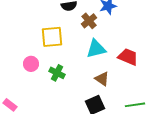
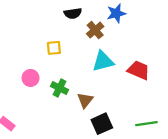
yellow square: (52, 37) -> (54, 48), size x0.6
brown triangle: (102, 79) -> (85, 100), moved, turned 35

